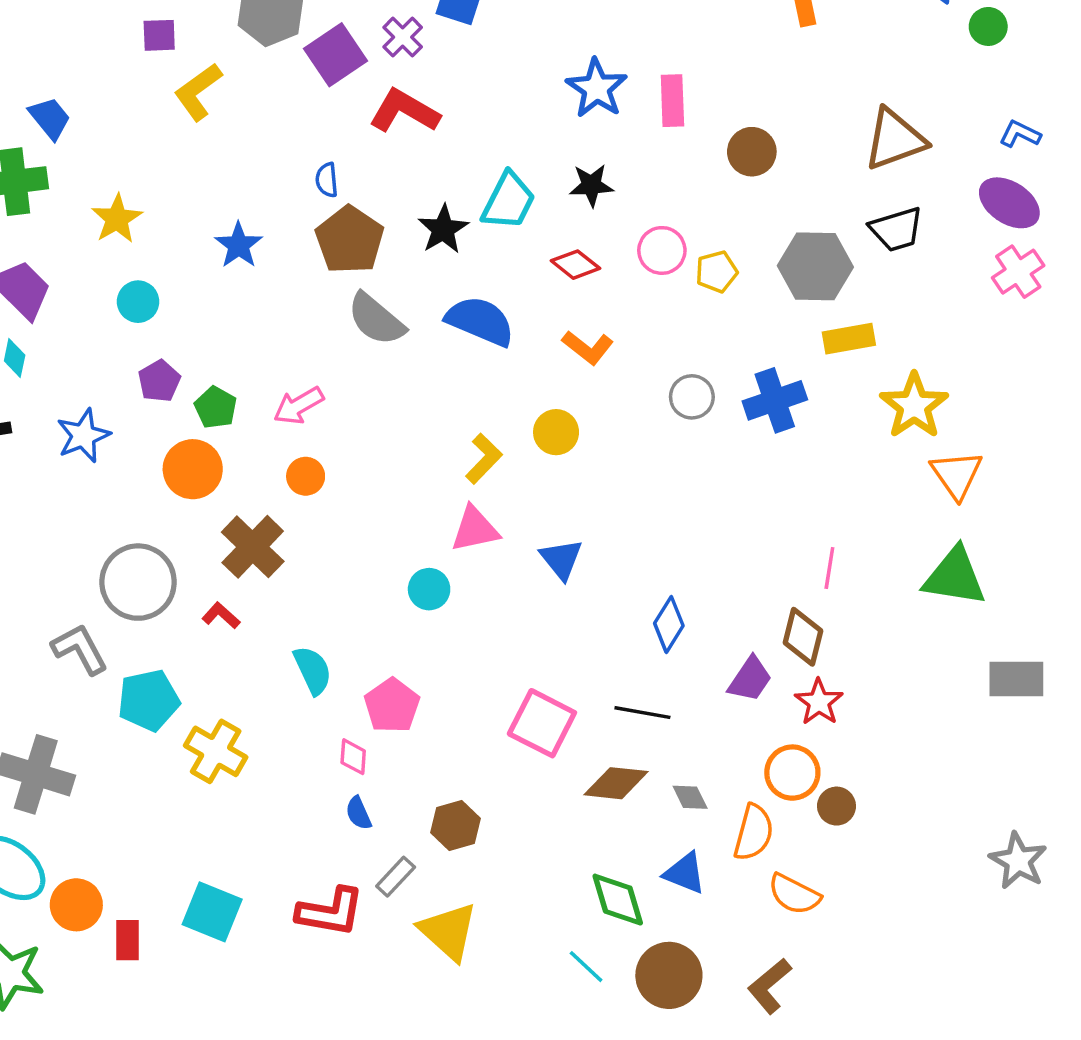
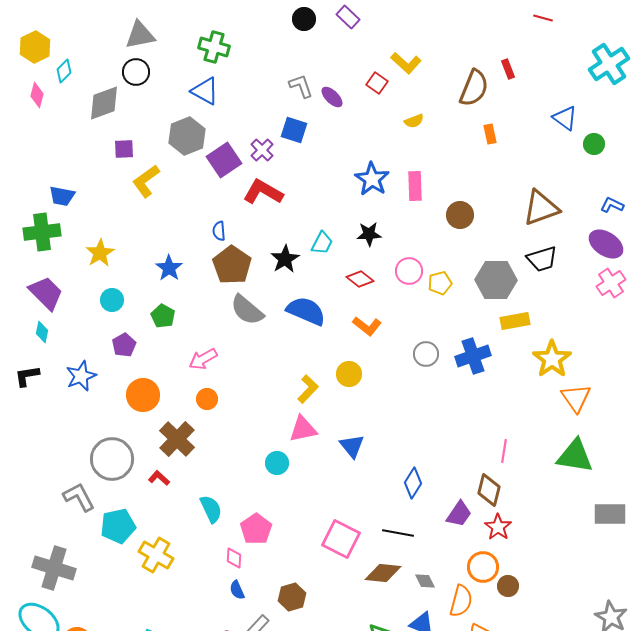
blue trapezoid: (50, 118) -> (62, 196), turned 140
cyan trapezoid: (508, 201) -> (322, 243), size x0.7
green pentagon: (216, 407) -> (163, 316), moved

